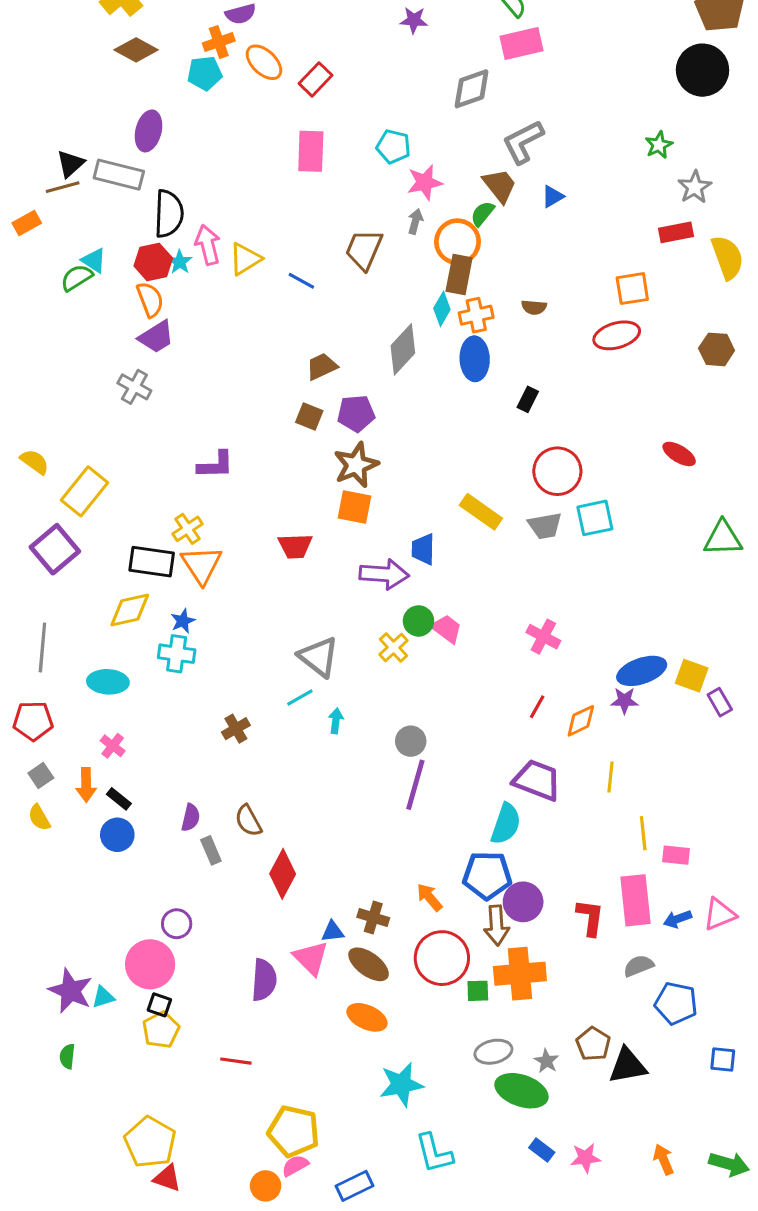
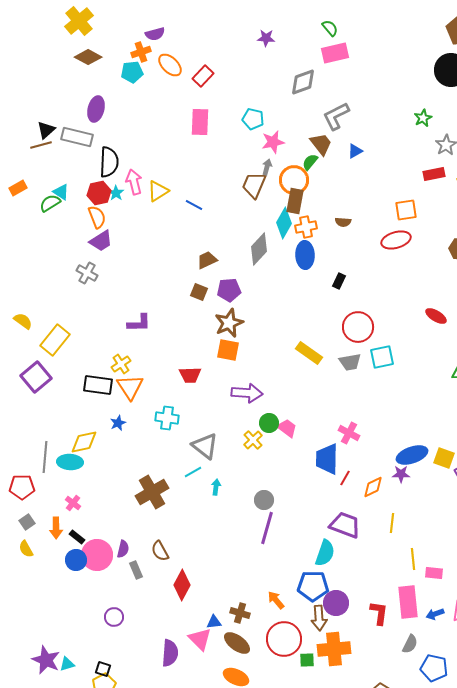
orange rectangle: (27, 223) -> (18, 188), moved
brown trapezoid: (364, 250) -> (254, 185), moved
cyan diamond: (442, 309) -> (284, 223), size x1.4
blue trapezoid: (423, 549) -> (327, 459), moved, size x1.5
yellow diamond: (130, 610) -> (84, 442), moved
gray line: (42, 647) -> (45, 457), moved
cyan cross: (177, 654) -> (167, 418), moved
brown cross: (236, 729) -> (152, 492), size x1.8
pink circle: (150, 964) -> (97, 555), moved
gray semicircle: (639, 966) -> (410, 644), turned 138

